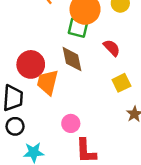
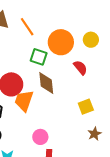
green square: (78, 28) -> (39, 57), moved
red semicircle: (112, 48) -> (80, 68), moved

